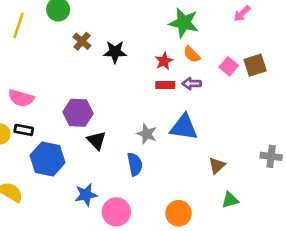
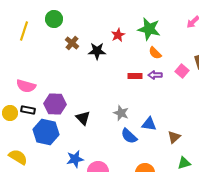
red star: (164, 61) -> (118, 35), moved
pink square: (229, 66) -> (182, 71), moved
purple hexagon: (78, 113) -> (55, 104), moved
blue triangle: (184, 127) -> (149, 124), moved, size x0.7
blue semicircle: (135, 164) -> (129, 136), moved, turned 144

